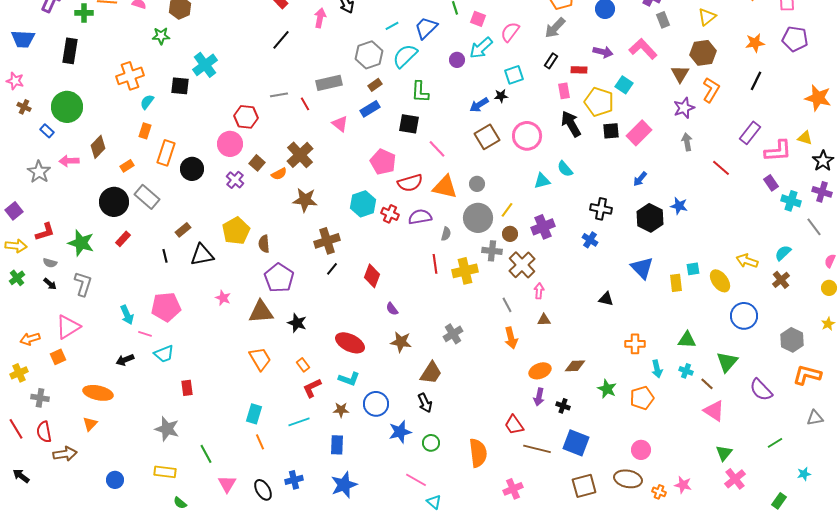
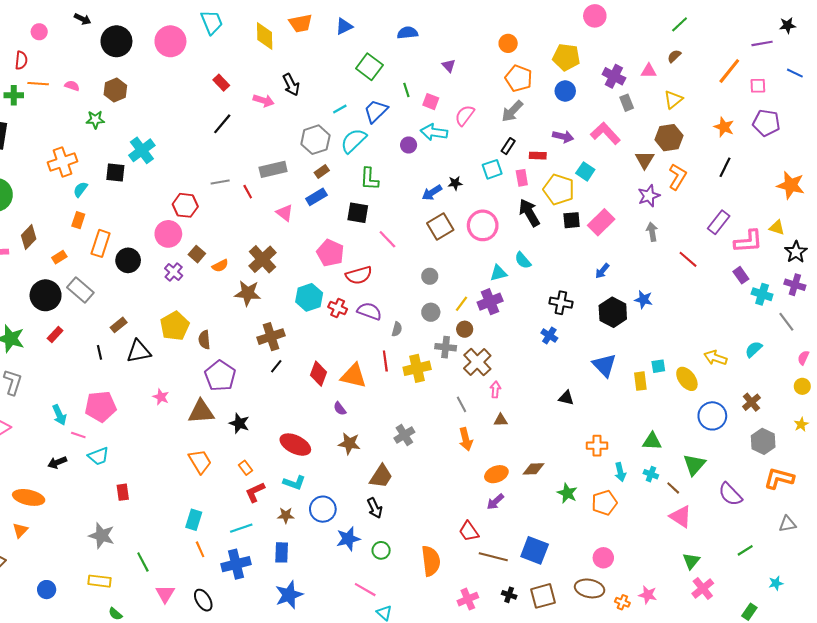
pink arrow: (320, 18) -> (264, 101), turned 96
orange star: (755, 43) -> (724, 127), turned 30
cyan arrow: (481, 48) -> (434, 132), turned 50
cyan square: (514, 75) -> (492, 169), moved
brown cross: (300, 155) -> (263, 259), moved
orange triangle: (445, 187) -> (354, 376), moved
purple semicircle: (420, 217) -> (369, 311), turned 30
gray circle: (478, 218) -> (431, 312), size x0.6
purple cross: (543, 227) -> (490, 302), moved
brown cross: (781, 280) -> (751, 402), moved
purple arrow: (539, 397) -> (495, 502), turned 36
black cross: (563, 406) -> (509, 595), moved
blue cross: (294, 480) -> (236, 564), moved, size x1.5

